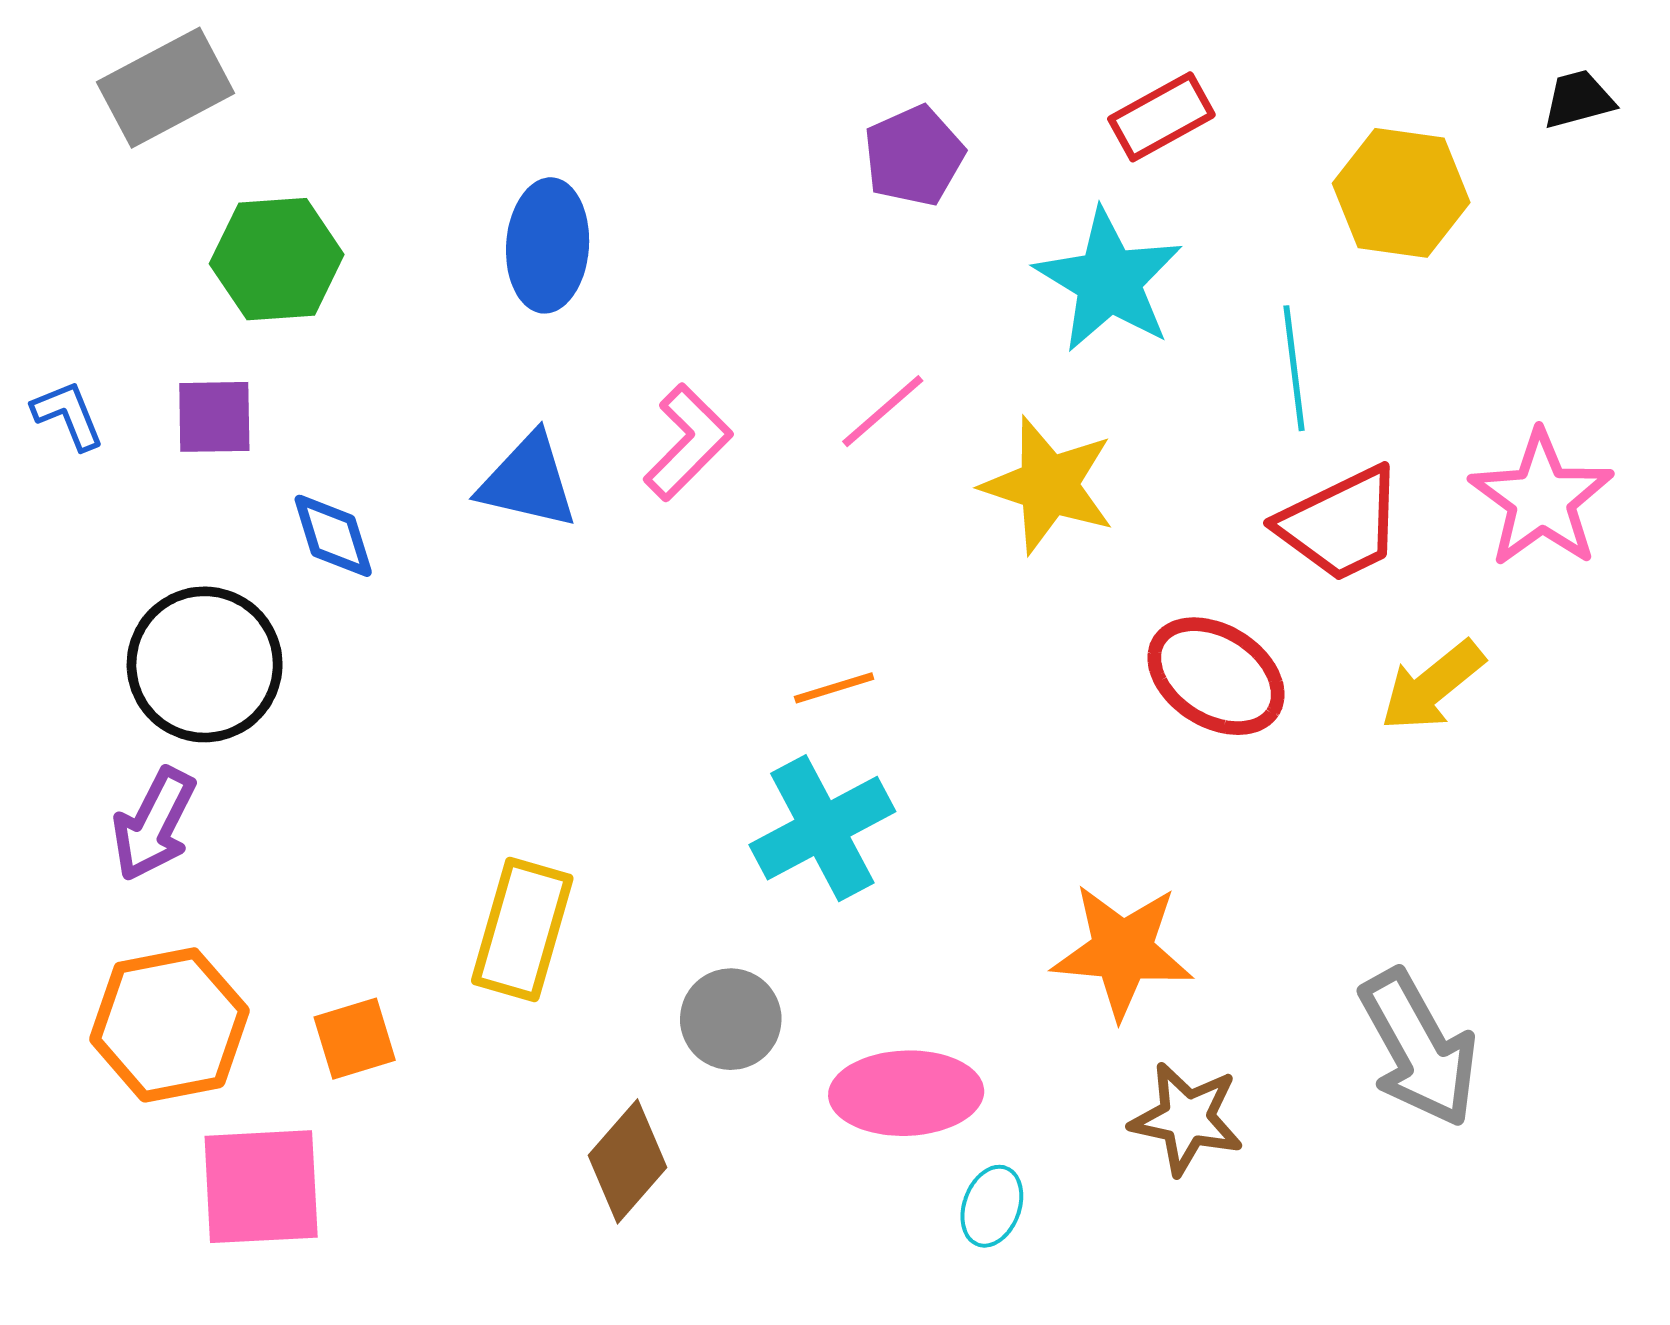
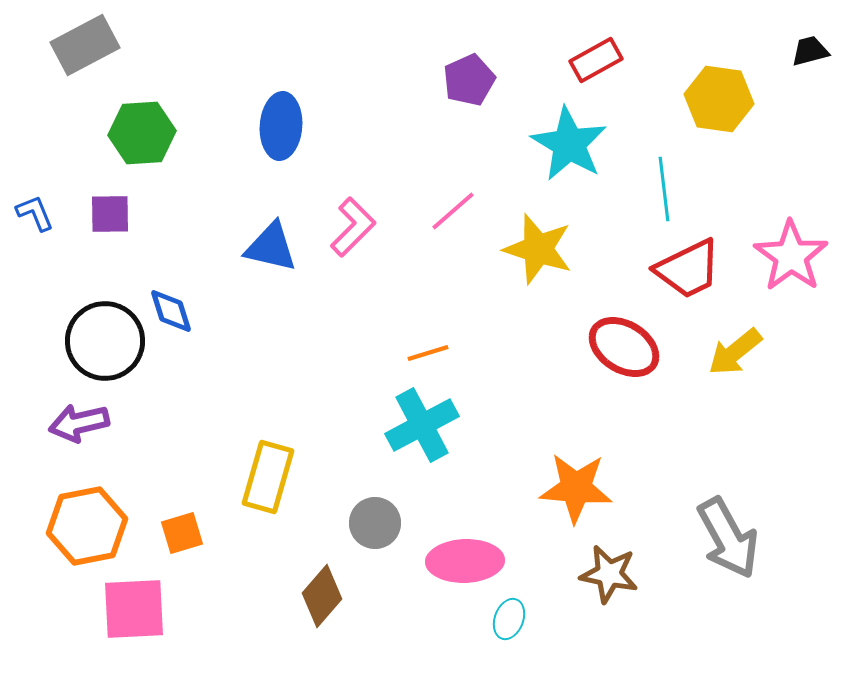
blue diamond: (333, 536) -> (171, 311), moved
purple arrow: (154, 824) -> (79, 423), turned 50

